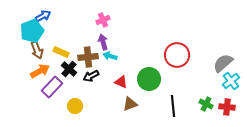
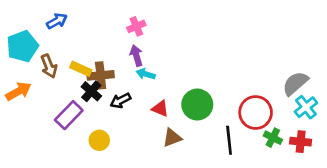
cyan pentagon: (32, 31) -> (22, 46), moved
red circle: (177, 55) -> (256, 112), moved
brown cross: (88, 57) -> (101, 75), moved
orange arrow: (40, 71) -> (18, 91), moved

